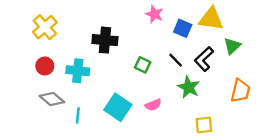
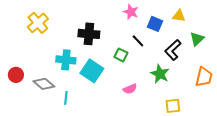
yellow triangle: (211, 19) -> (179, 16), size x0.6
black line: (176, 60) -> (138, 41), moved
red circle: (45, 66) -> (16, 75), moved
cyan square: (118, 107) -> (92, 71), moved

